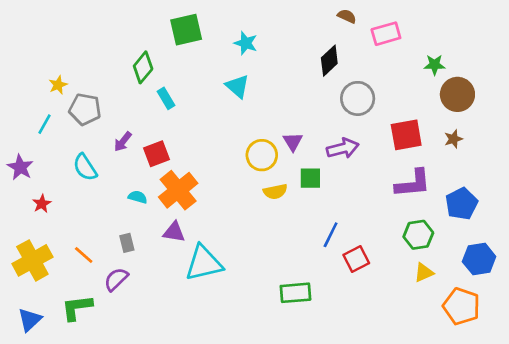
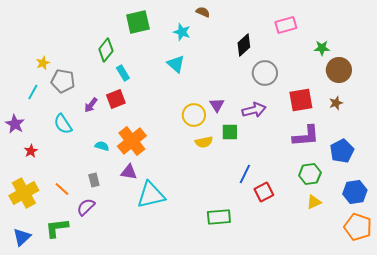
brown semicircle: (347, 16) -> (203, 12), moved
red square: (157, 154) -> (116, 99), moved
orange pentagon: (461, 306) -> (358, 227), moved

